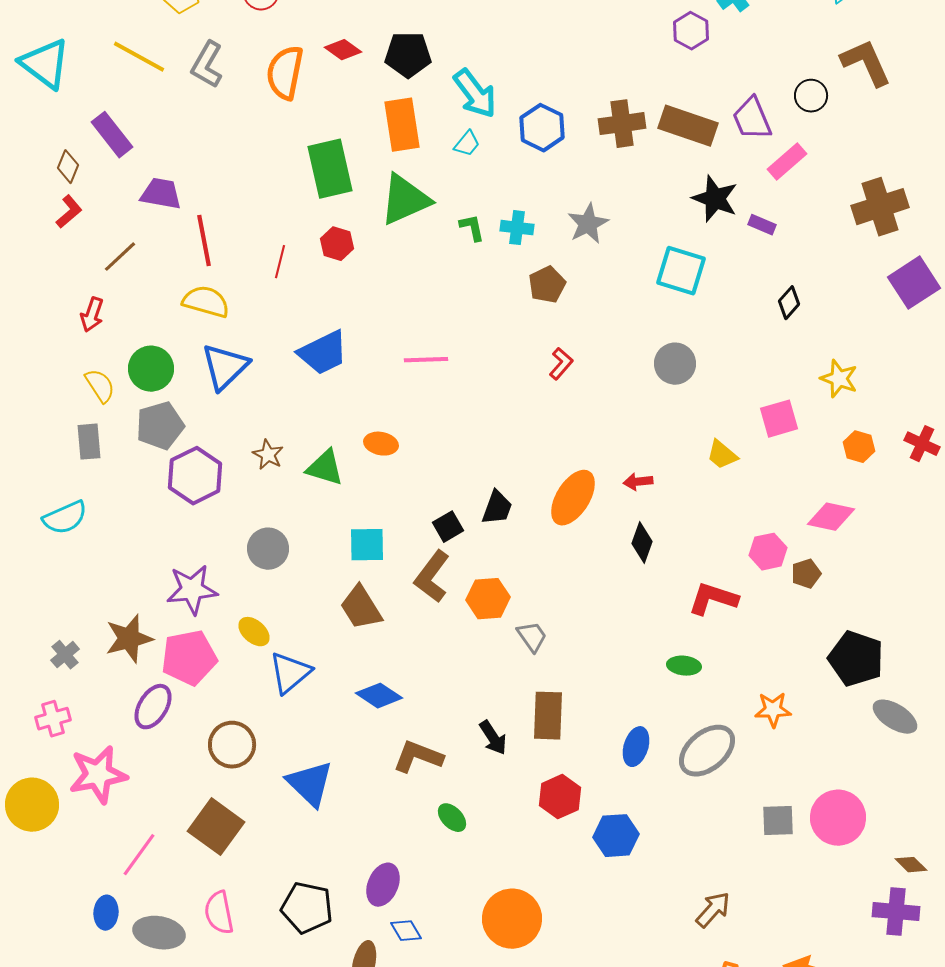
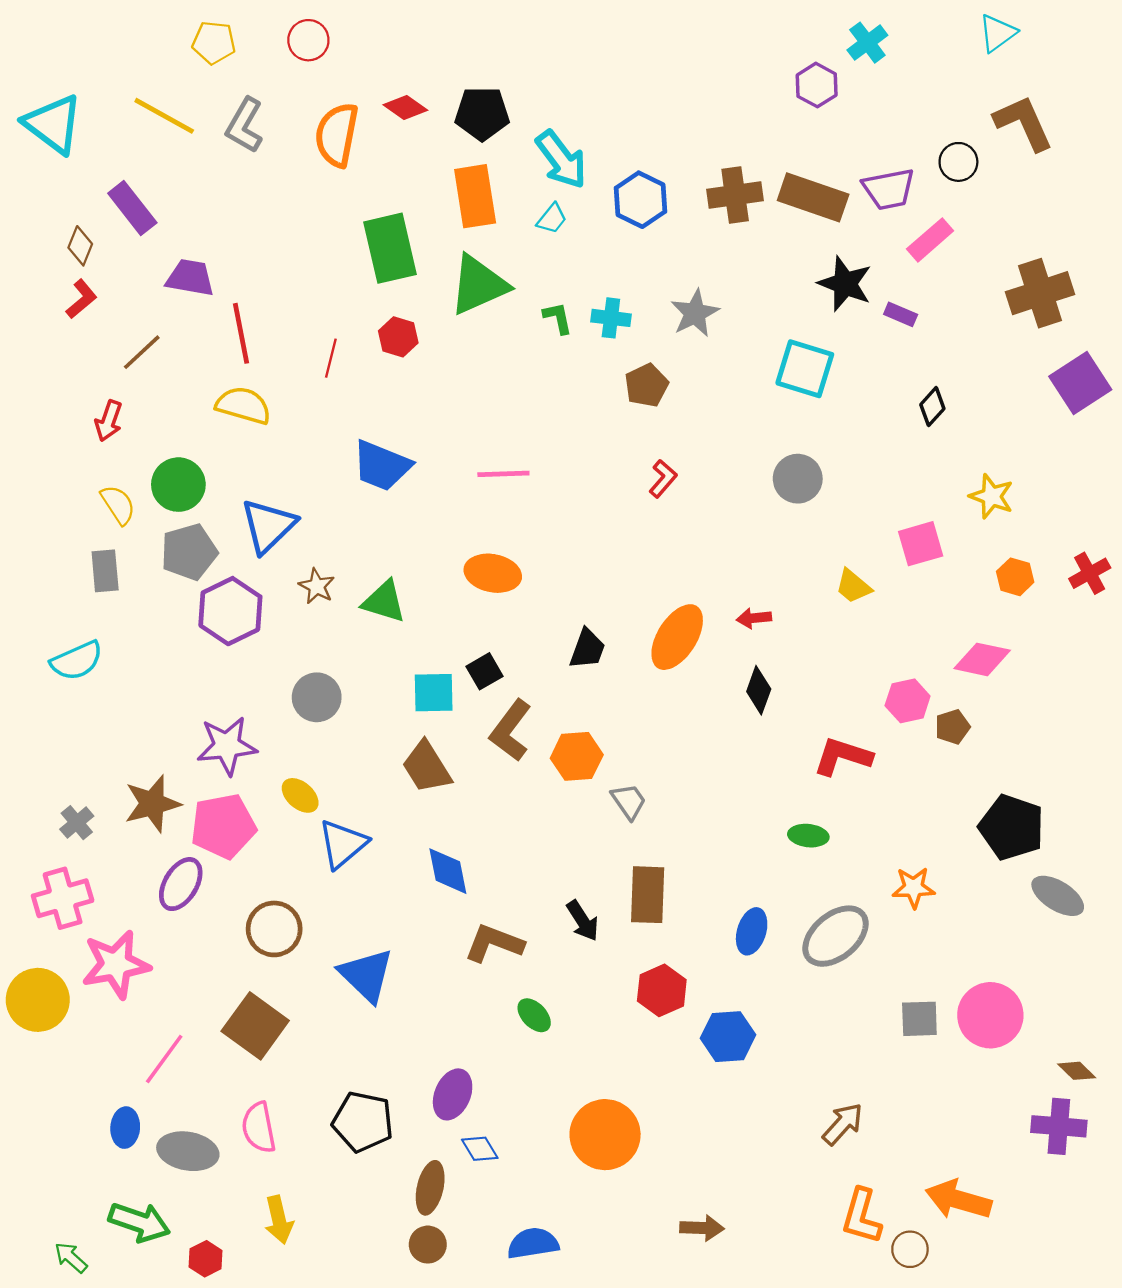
purple trapezoid: (752, 119) -> (889, 189), turned -78
blue trapezoid: (323, 353) -> (382, 466), turned 48
blue triangle: (225, 367) -> (268, 526), moved
orange ellipse: (381, 444) -> (493, 573), moved, size x1.4
red cross: (922, 444) -> (1090, 573), turned 36
black square: (448, 527) -> (484, 671), moved
blue diamond: (379, 696) -> (448, 871), turned 45
pink cross: (53, 719) -> (63, 898), size x1.4

